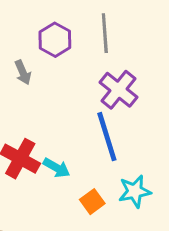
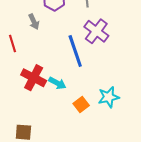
blue line: (107, 137) -> (75, 51), moved

